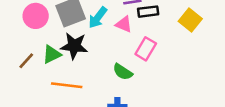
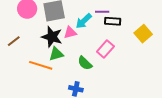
cyan arrow: (98, 18) -> (84, 21), moved
pink triangle: (124, 24) -> (70, 33), moved, turned -48
green triangle: (52, 54) -> (56, 54), moved

